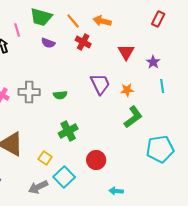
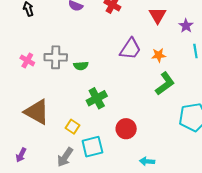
purple trapezoid: (100, 84) -> (130, 49), turned 60
green semicircle: (60, 95) -> (81, 66), moved
cyan square: (64, 177) -> (92, 147), turned 30
gray arrow: (38, 187) -> (65, 157), turned -30

